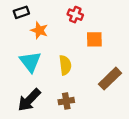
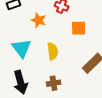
orange star: (39, 30) -> (39, 20), moved
black arrow: (29, 100) -> (21, 82), turned -60

